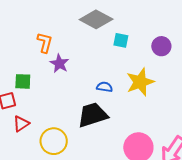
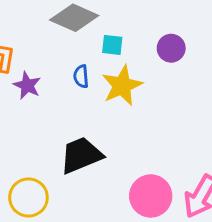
yellow star: (140, 82) -> (122, 86), moved
blue semicircle: (104, 87) -> (81, 76), moved, turned -98

